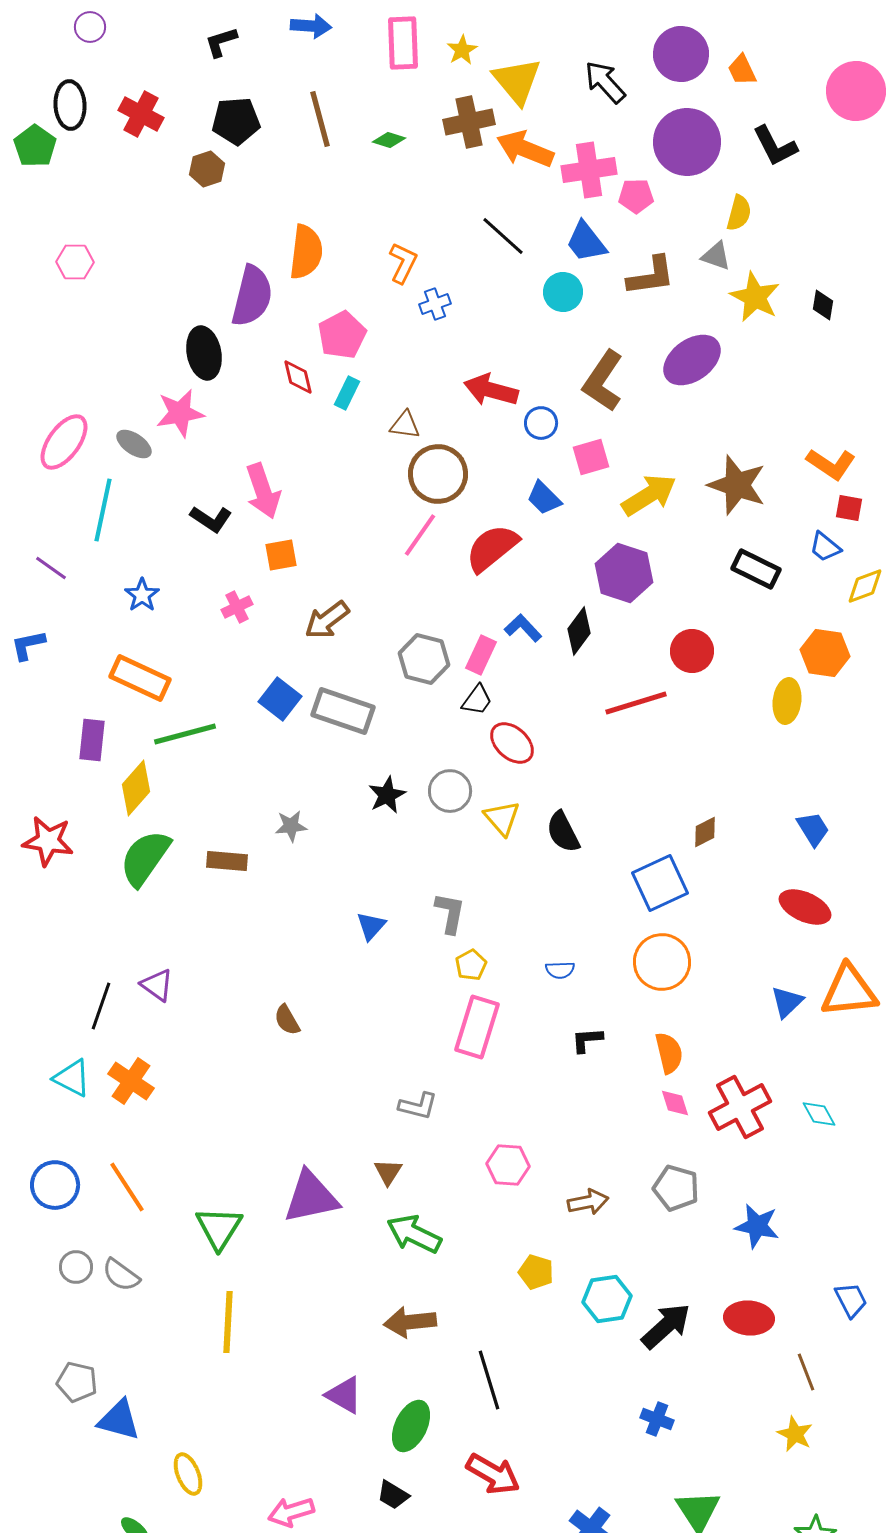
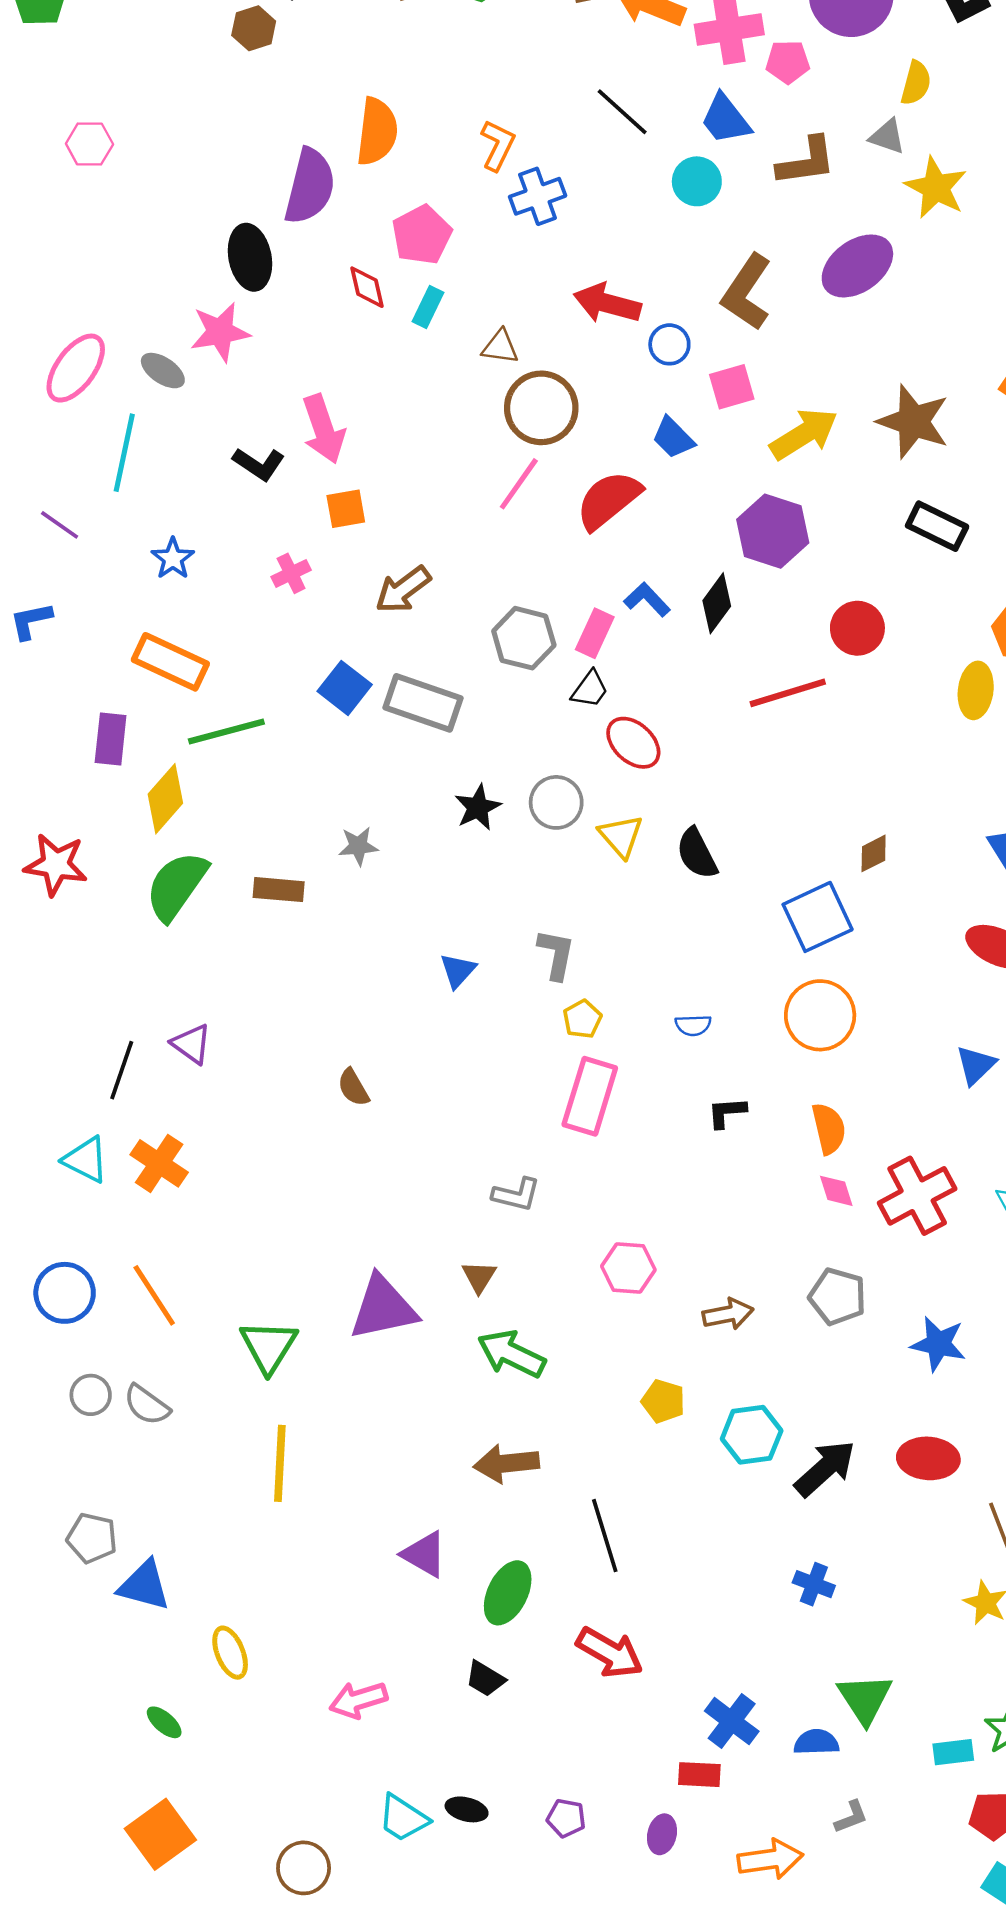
blue cross: (435, 304) -> (538, 196), size x1.4

